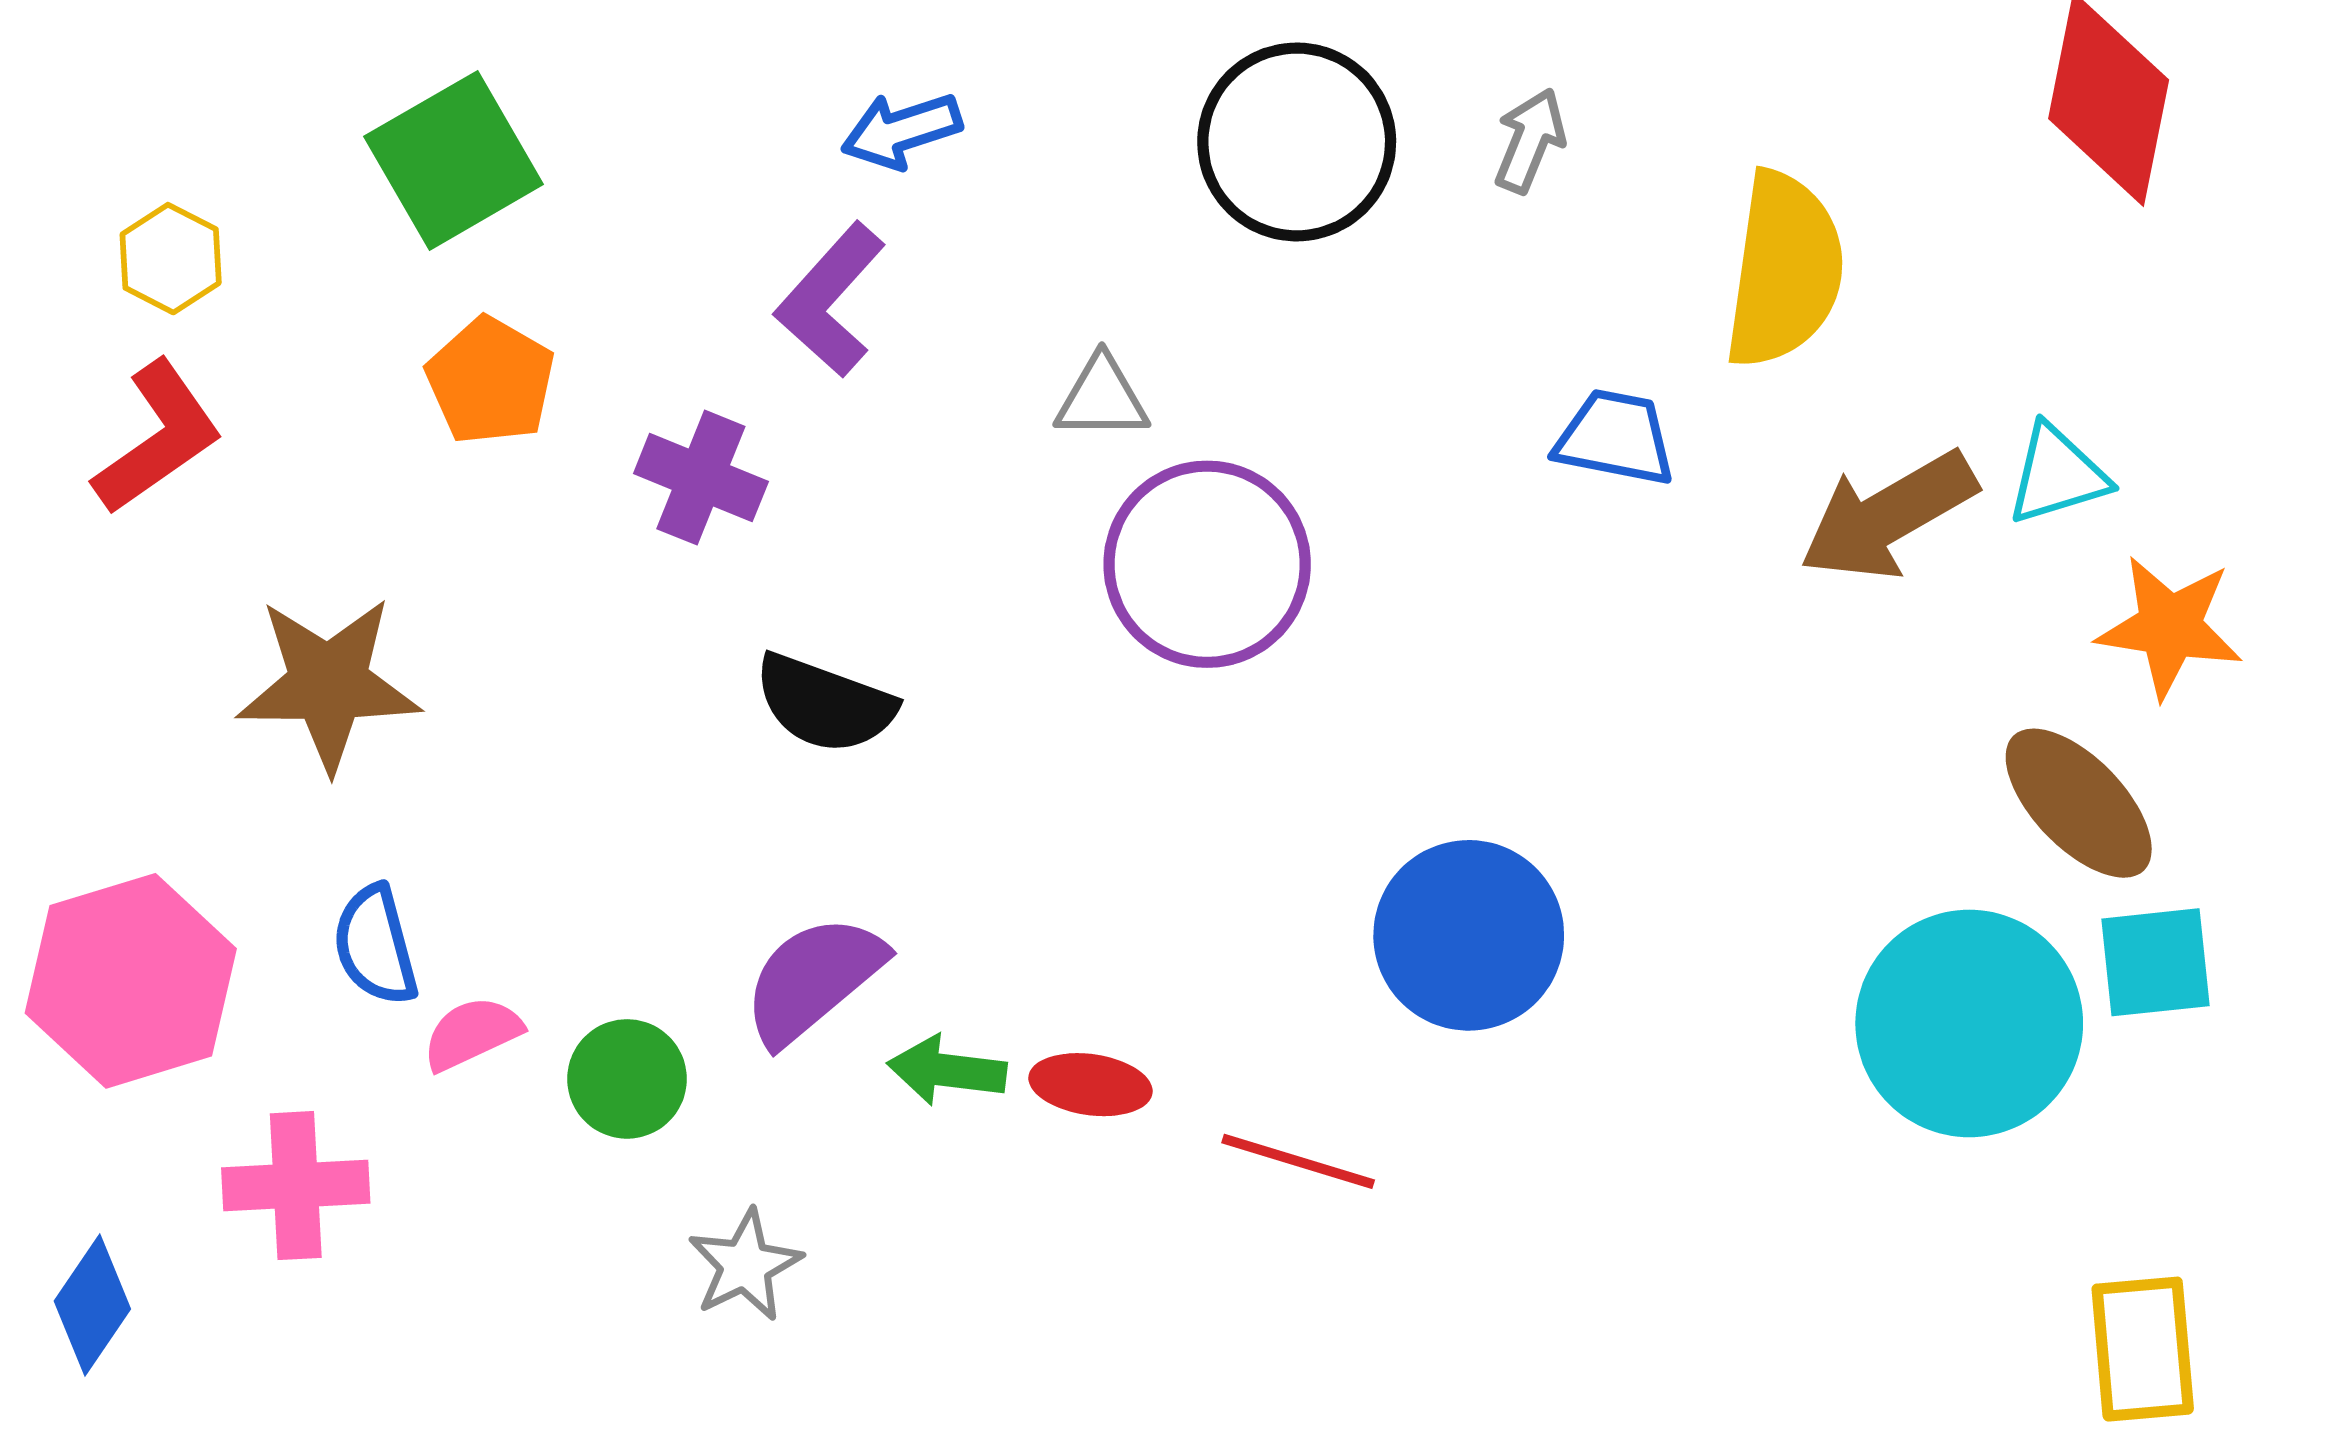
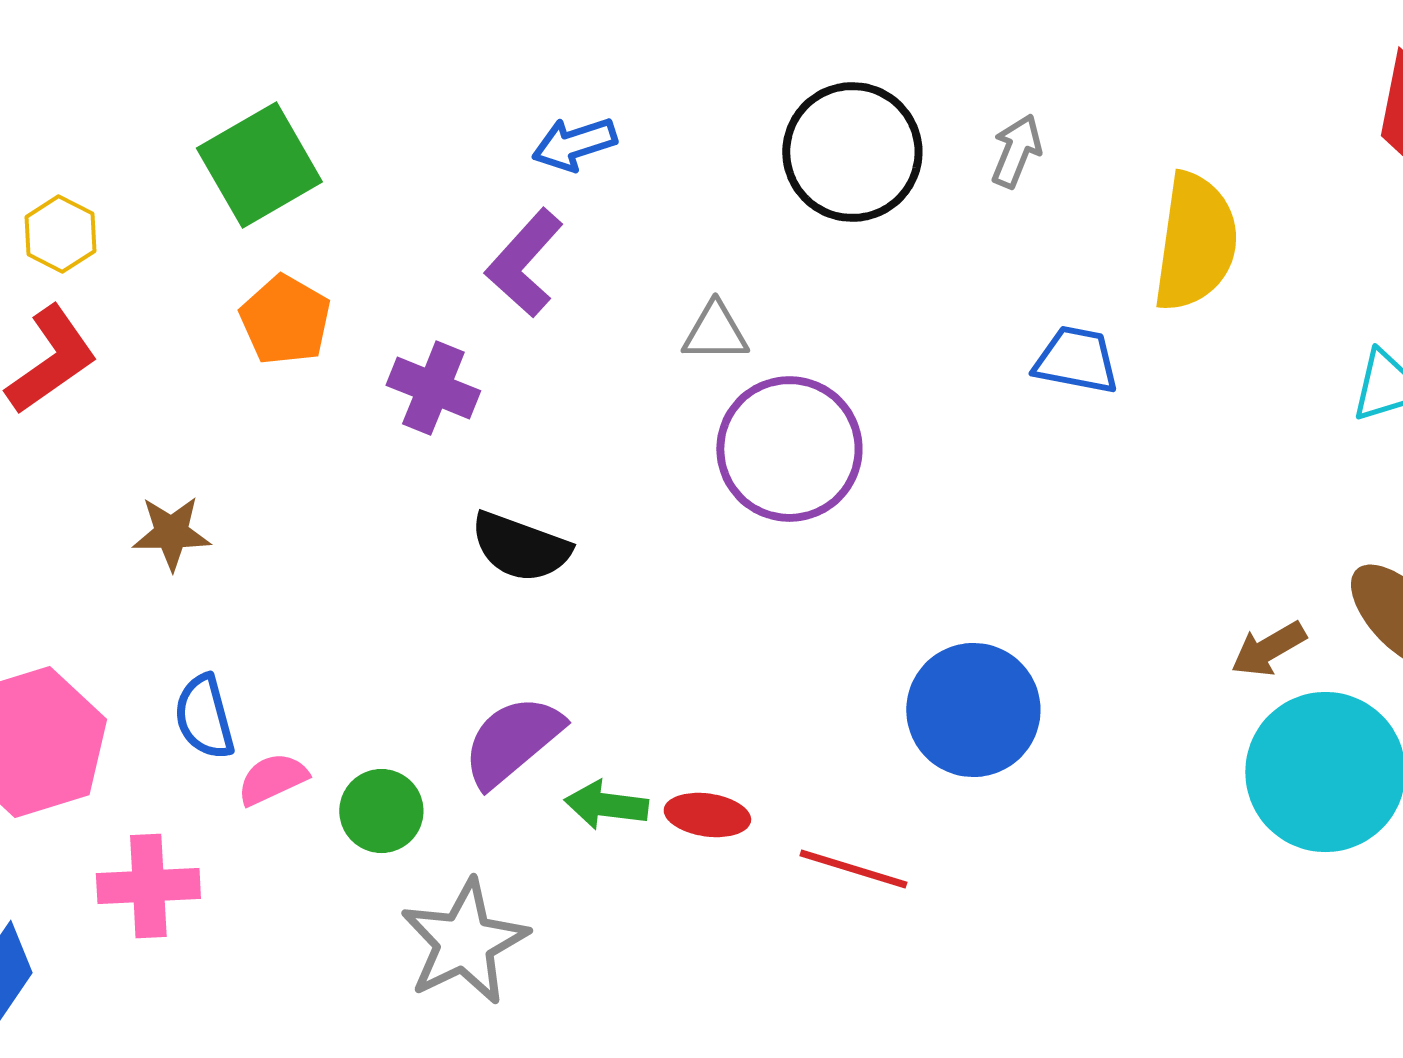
brown arrow: (1888, 516) -> (1268, 649), moved, size x0.6
brown star: (328, 684) -> (171, 533), size x0.6
gray star: (745, 1265) -> (464, 942), size x1.6

